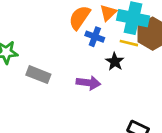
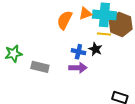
orange triangle: (108, 13) -> (85, 13), turned 32
blue cross: (95, 37) -> (78, 52), moved

